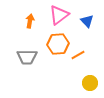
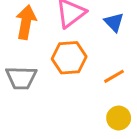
orange arrow: (30, 21) -> (26, 22), size x1.5
orange line: (78, 55) -> (114, 76), moved

